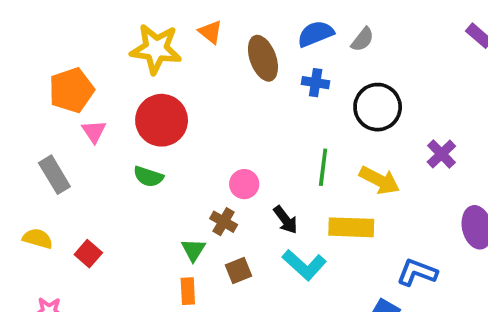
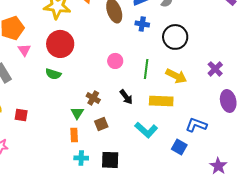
purple cross: (441, 154) -> (215, 69), moved
pink circle: (244, 184) -> (115, 61), moved
red square: (88, 254) -> (21, 115), turned -32
cyan L-shape: (304, 265) -> (146, 130), moved

